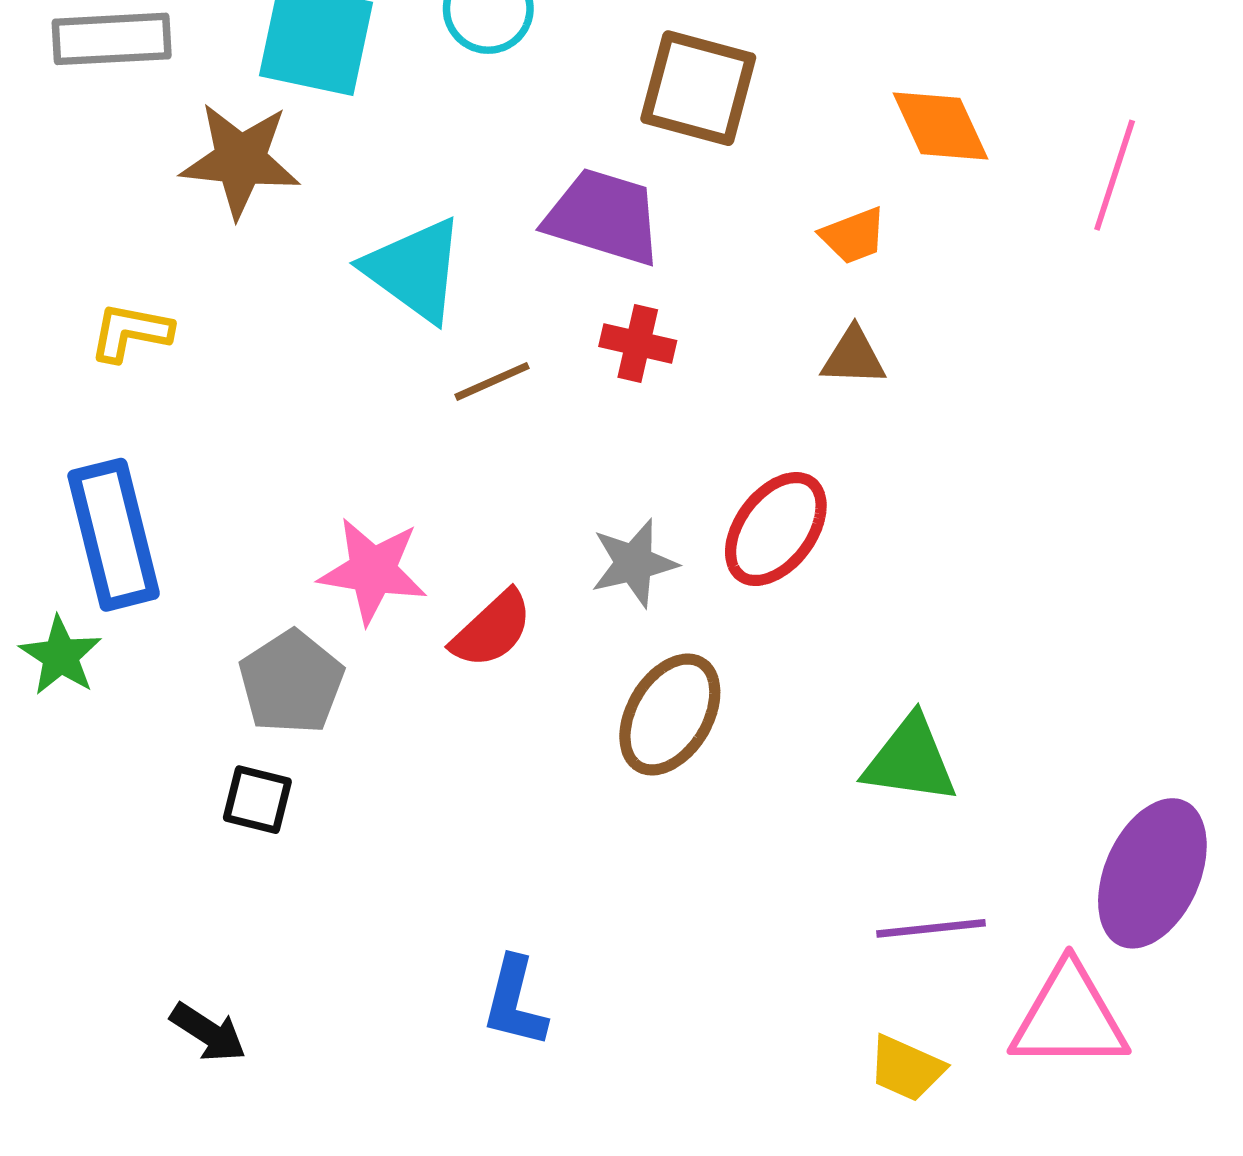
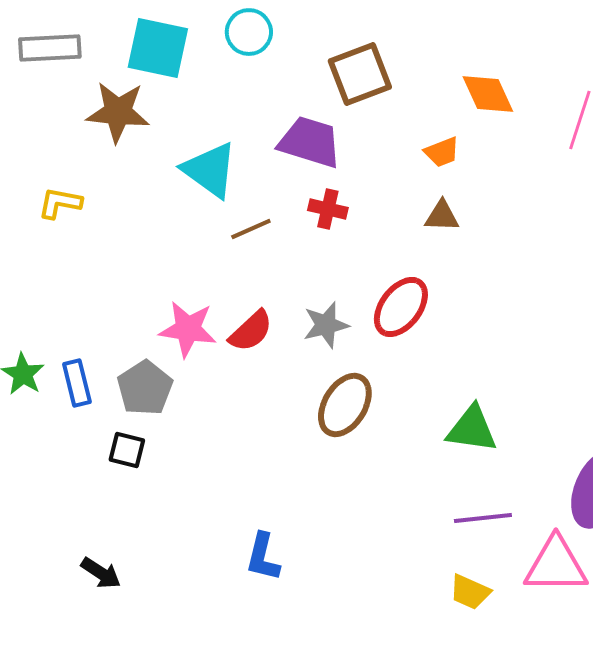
brown square: (698, 88) -> (360, 74), turned -36
blue rectangle: (114, 535) -> (77, 383), moved, size x0.6
red semicircle: (492, 629) -> (251, 331), moved

